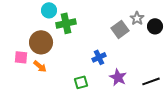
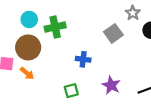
cyan circle: (49, 10) -> (29, 19), moved
gray star: (137, 18) -> (133, 13), moved
blue cross: (99, 57) -> (83, 59), moved, turned 32

